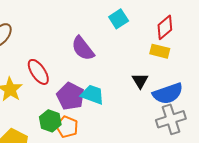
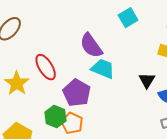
cyan trapezoid: (92, 95) -> (103, 69), moved

